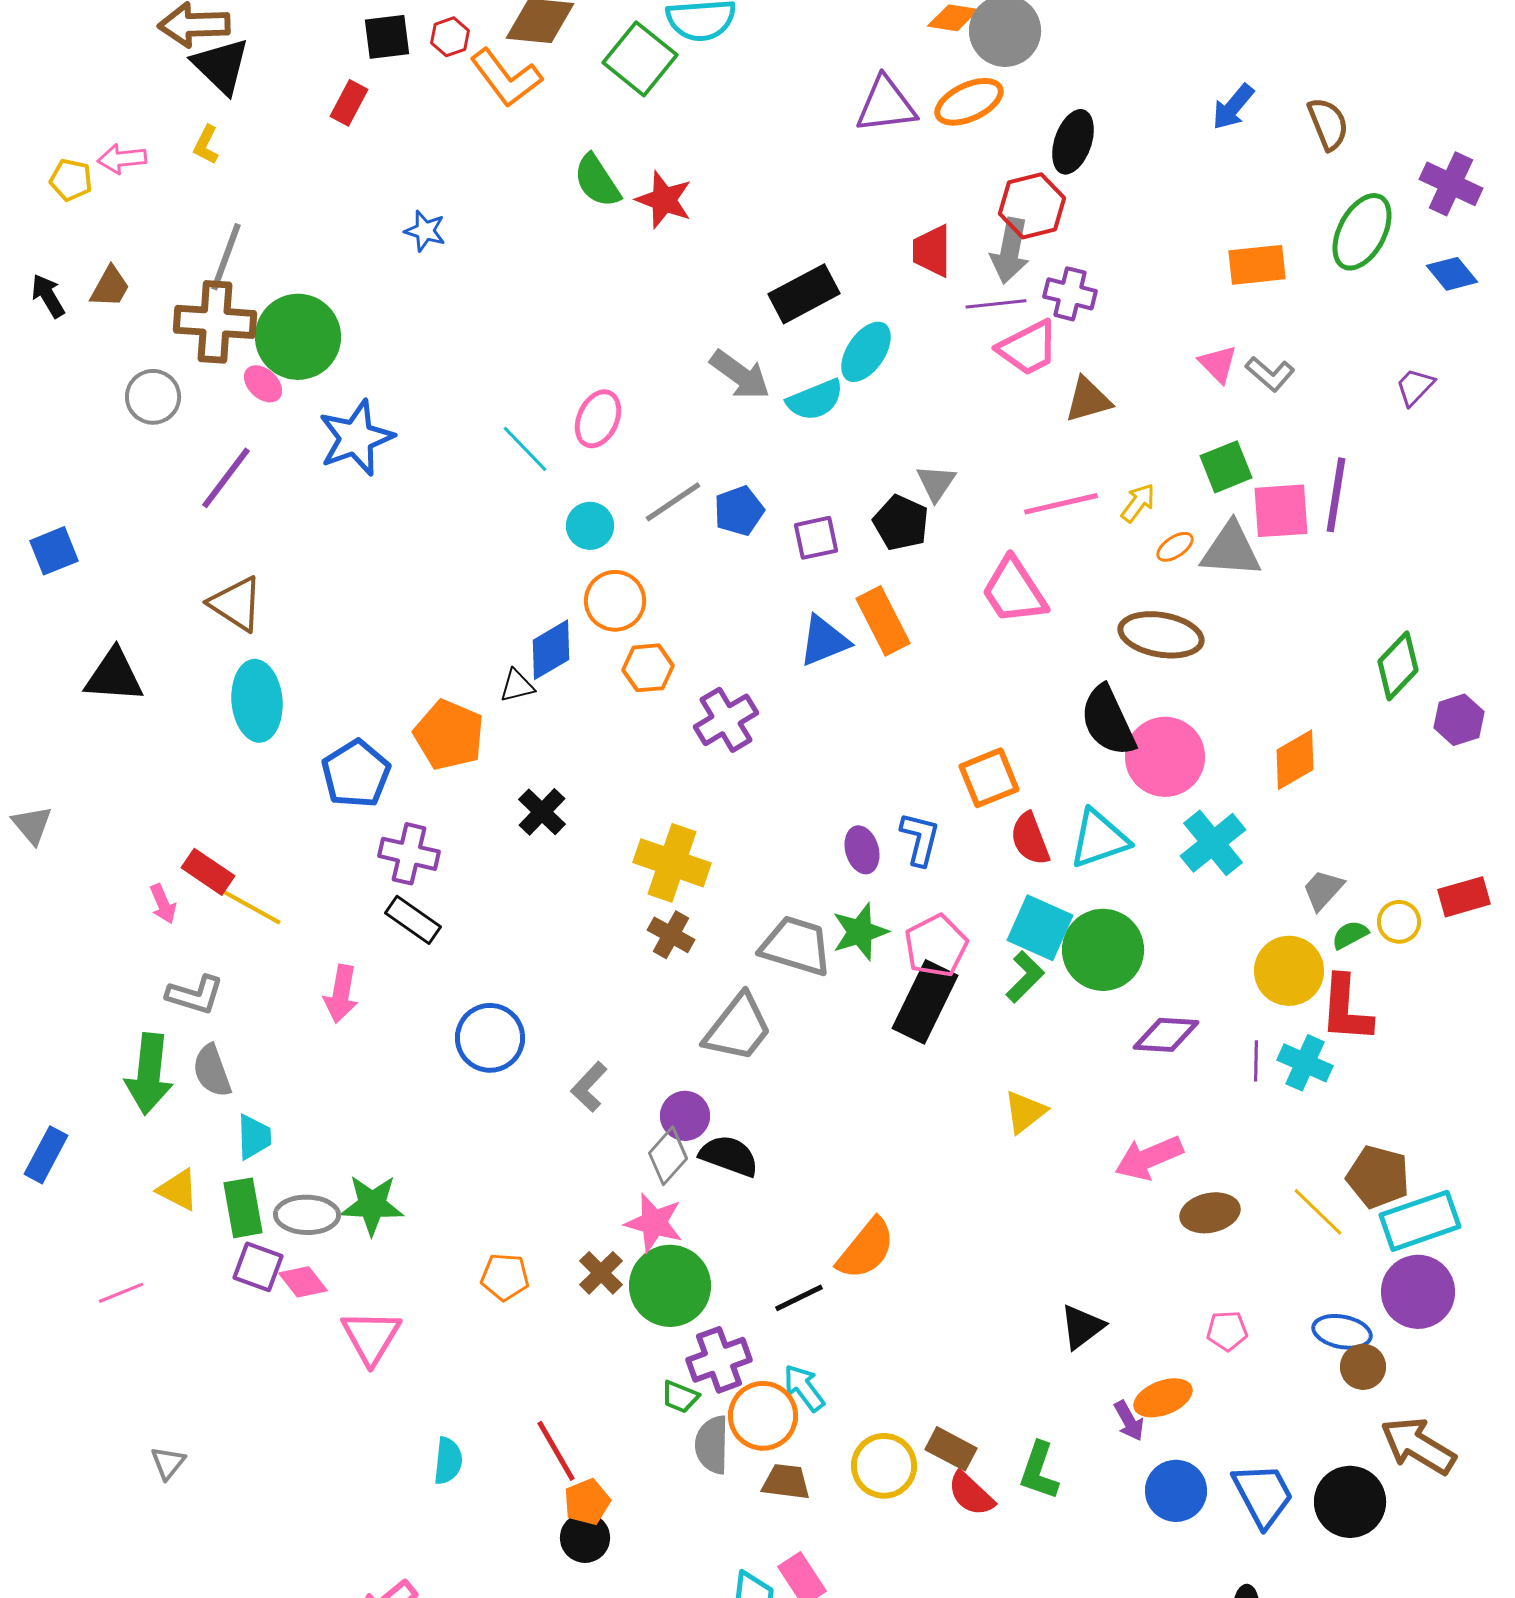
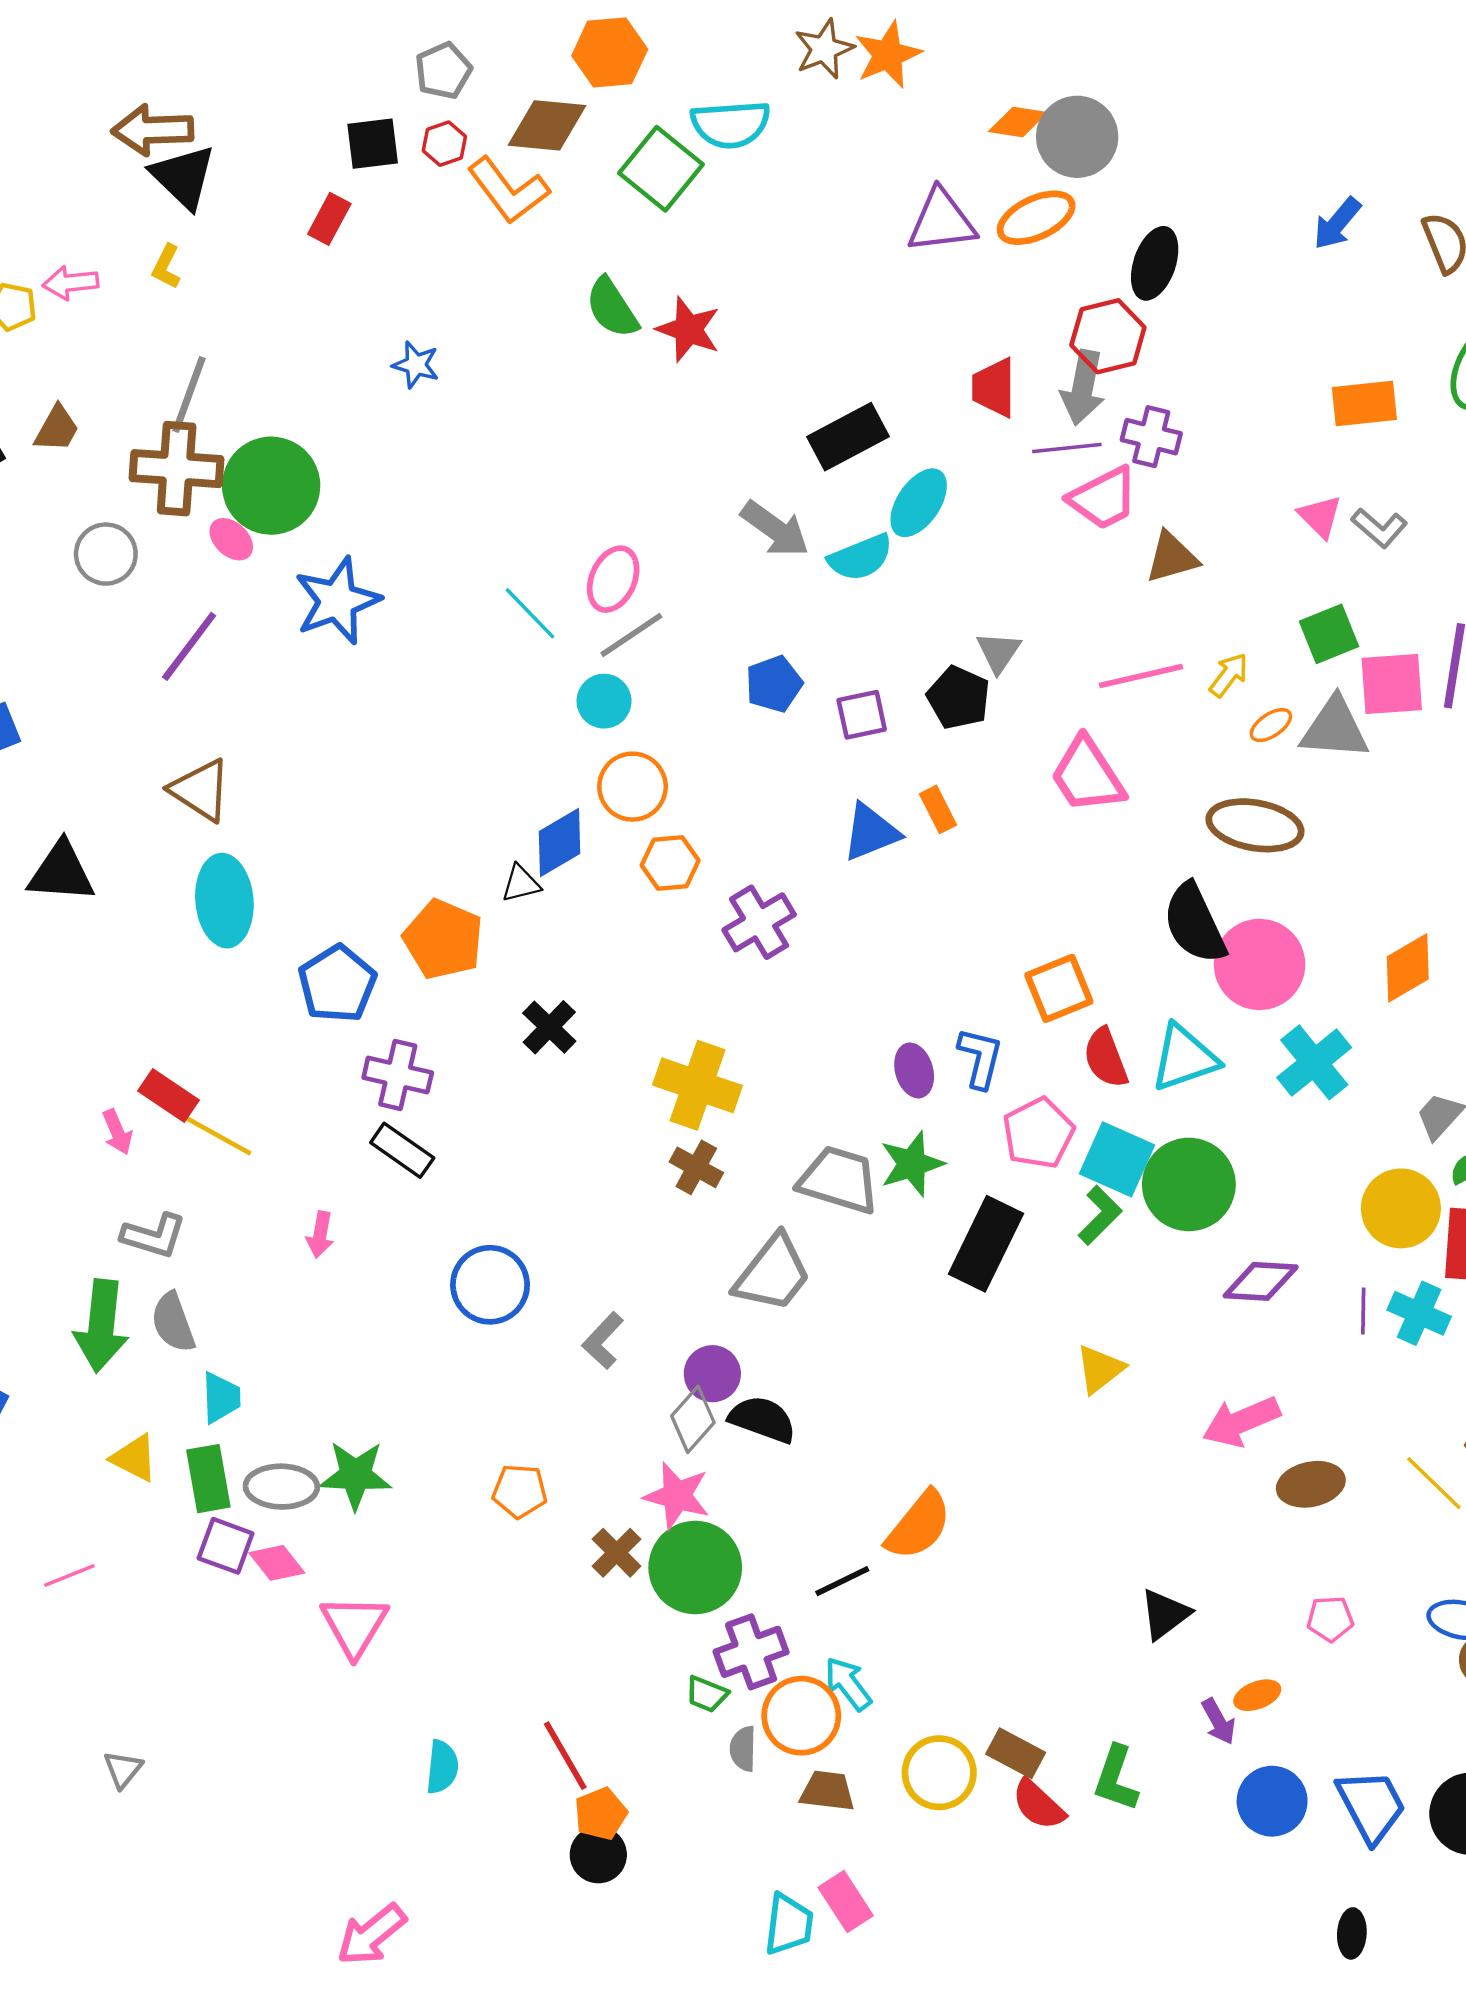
gray line: (673, 502) -> (631, 635), moved
orange rectangle: (883, 621) -> (938, 809), size x0.6
pink pentagon: (936, 946) -> (1038, 1133), moved
pink arrow: (341, 994) -> (320, 1235), size x0.7
orange pentagon: (505, 1277) -> (520, 1491), moved
orange ellipse: (1163, 1398) -> (1257, 1695), size x0.7
gray semicircle: (712, 1445) -> (743, 1749), size x0.7

